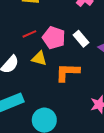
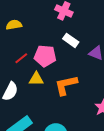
white rectangle: (81, 39) -> (71, 40), moved

